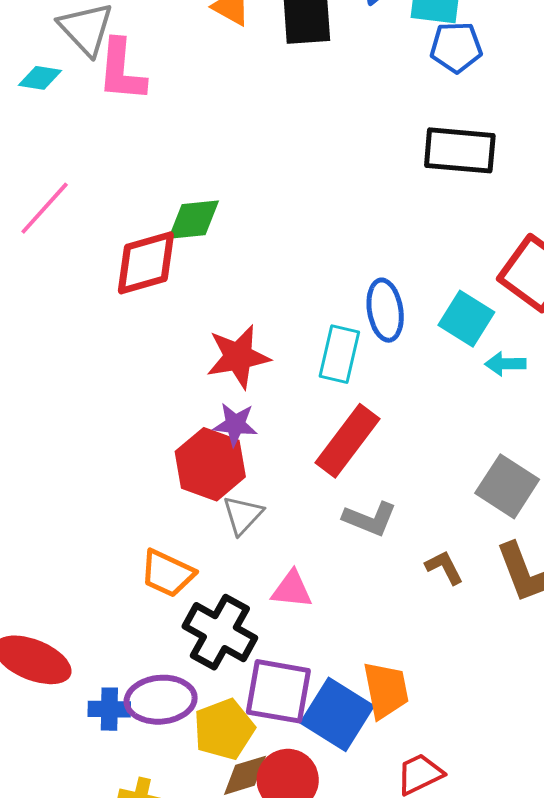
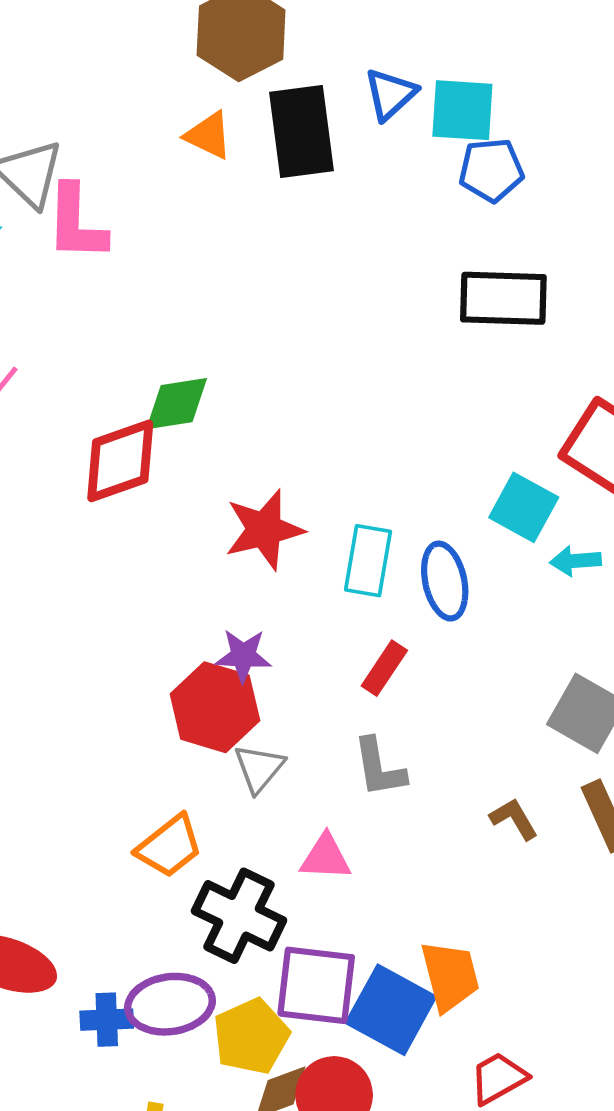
blue ellipse: (385, 310) -> (445, 581), moved
red star: (238, 357) -> (264, 530), moved
red rectangle: (348, 441) -> (384, 668), size x0.6
gray L-shape: (370, 519) -> (379, 768), moved, turned 62
orange trapezoid: (167, 573) -> (169, 846), turned -60

